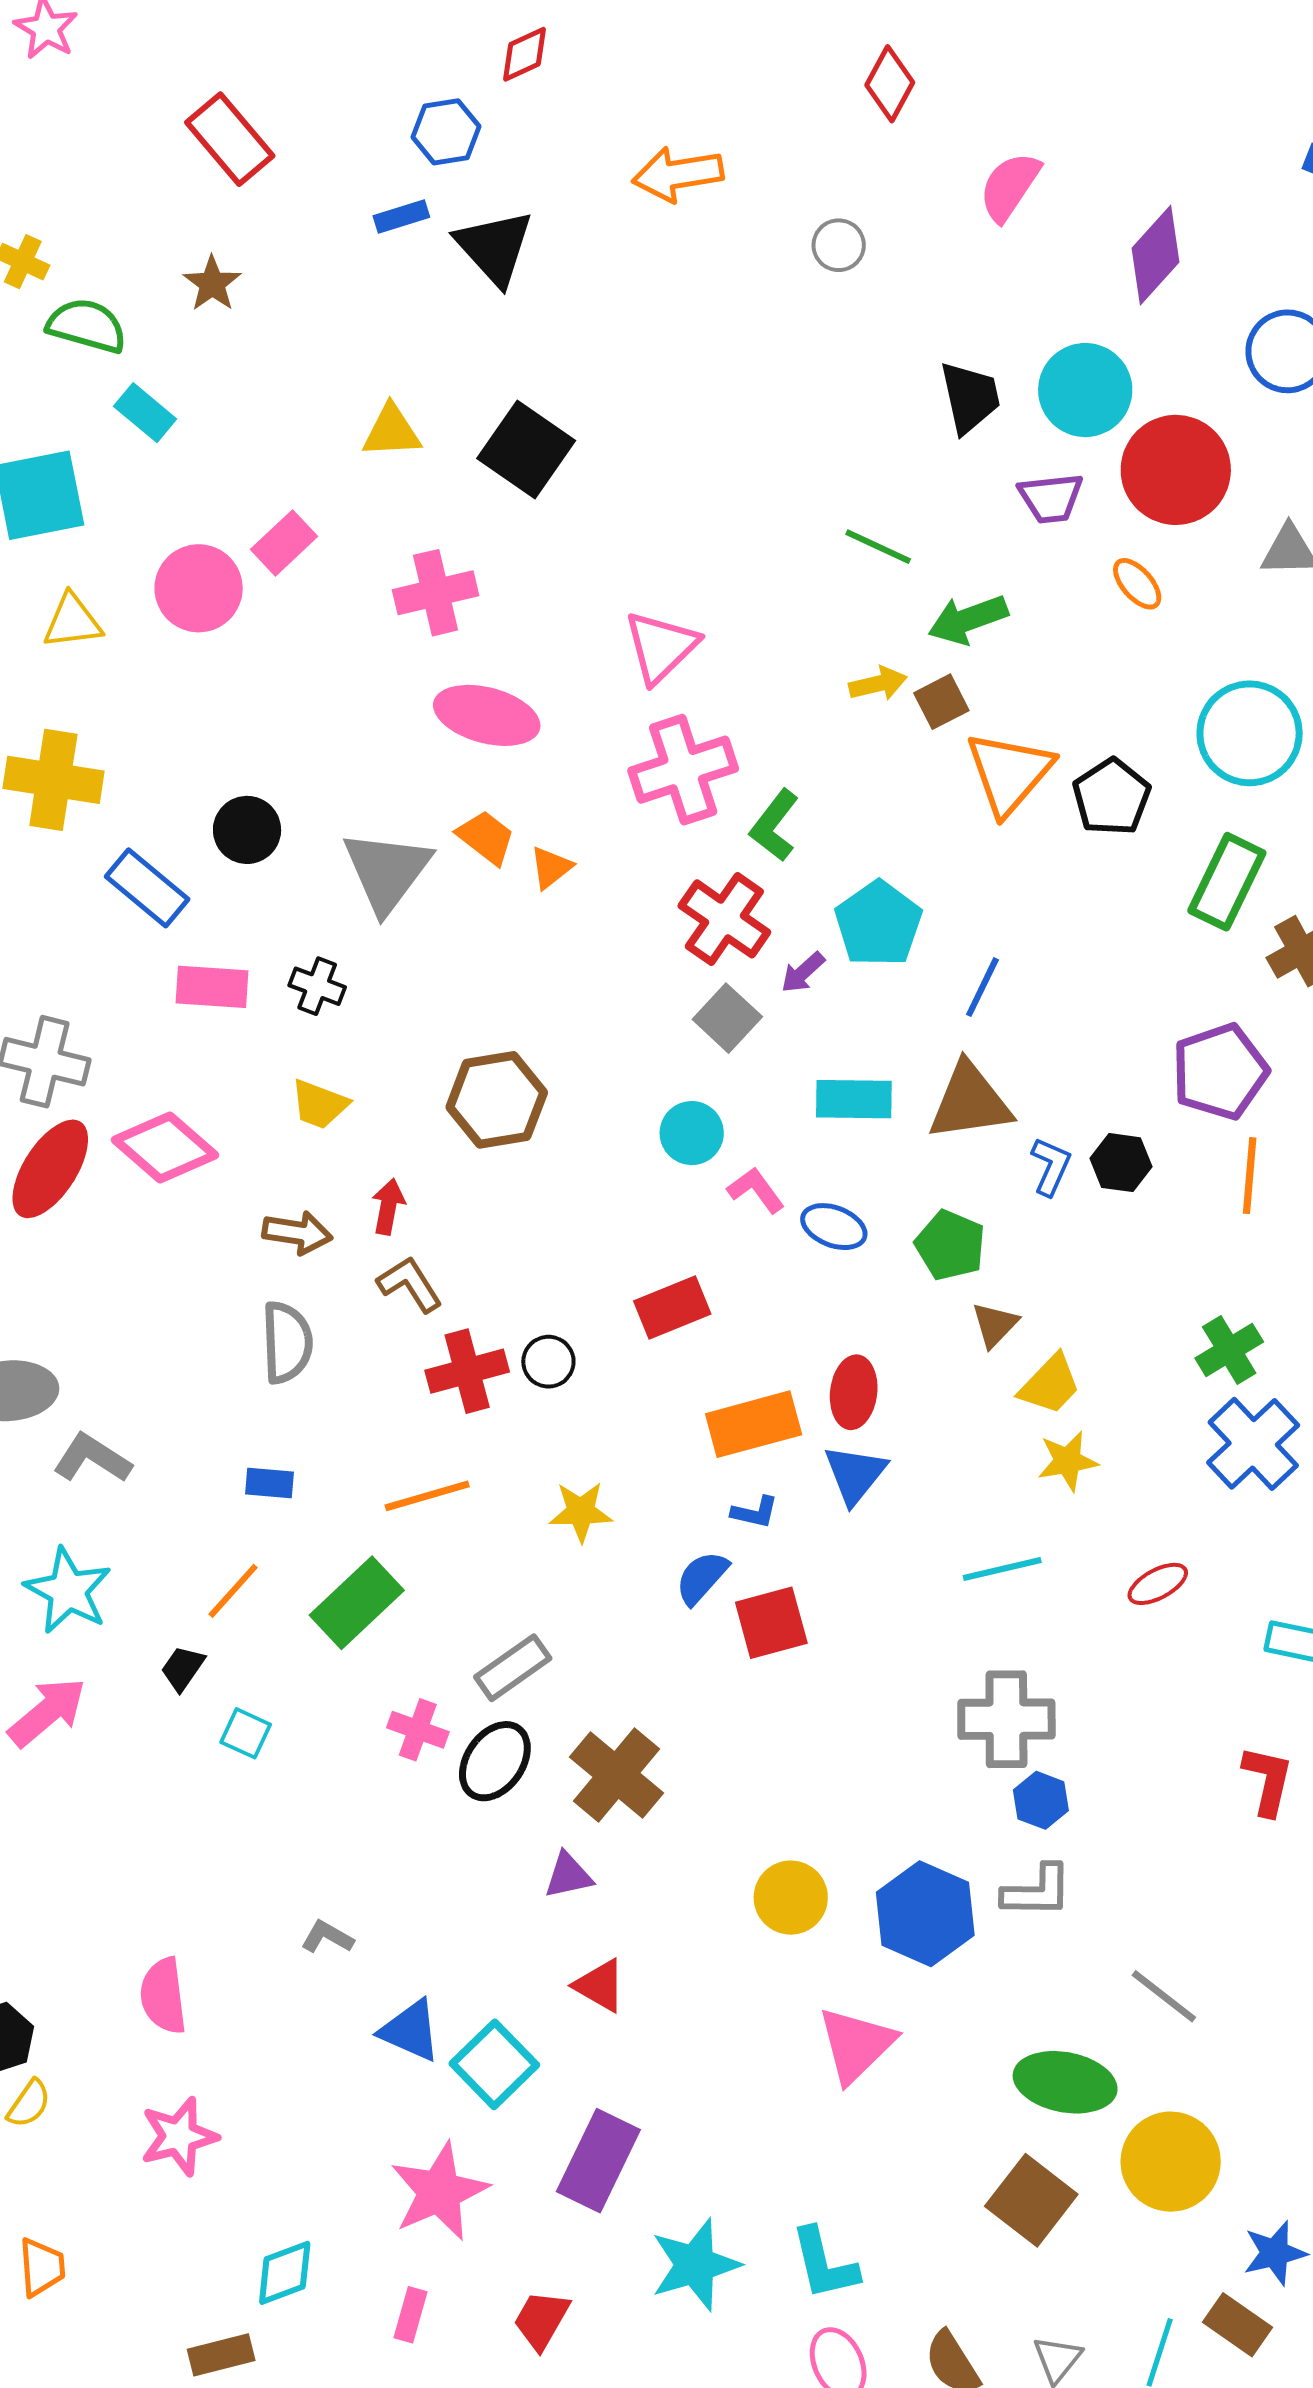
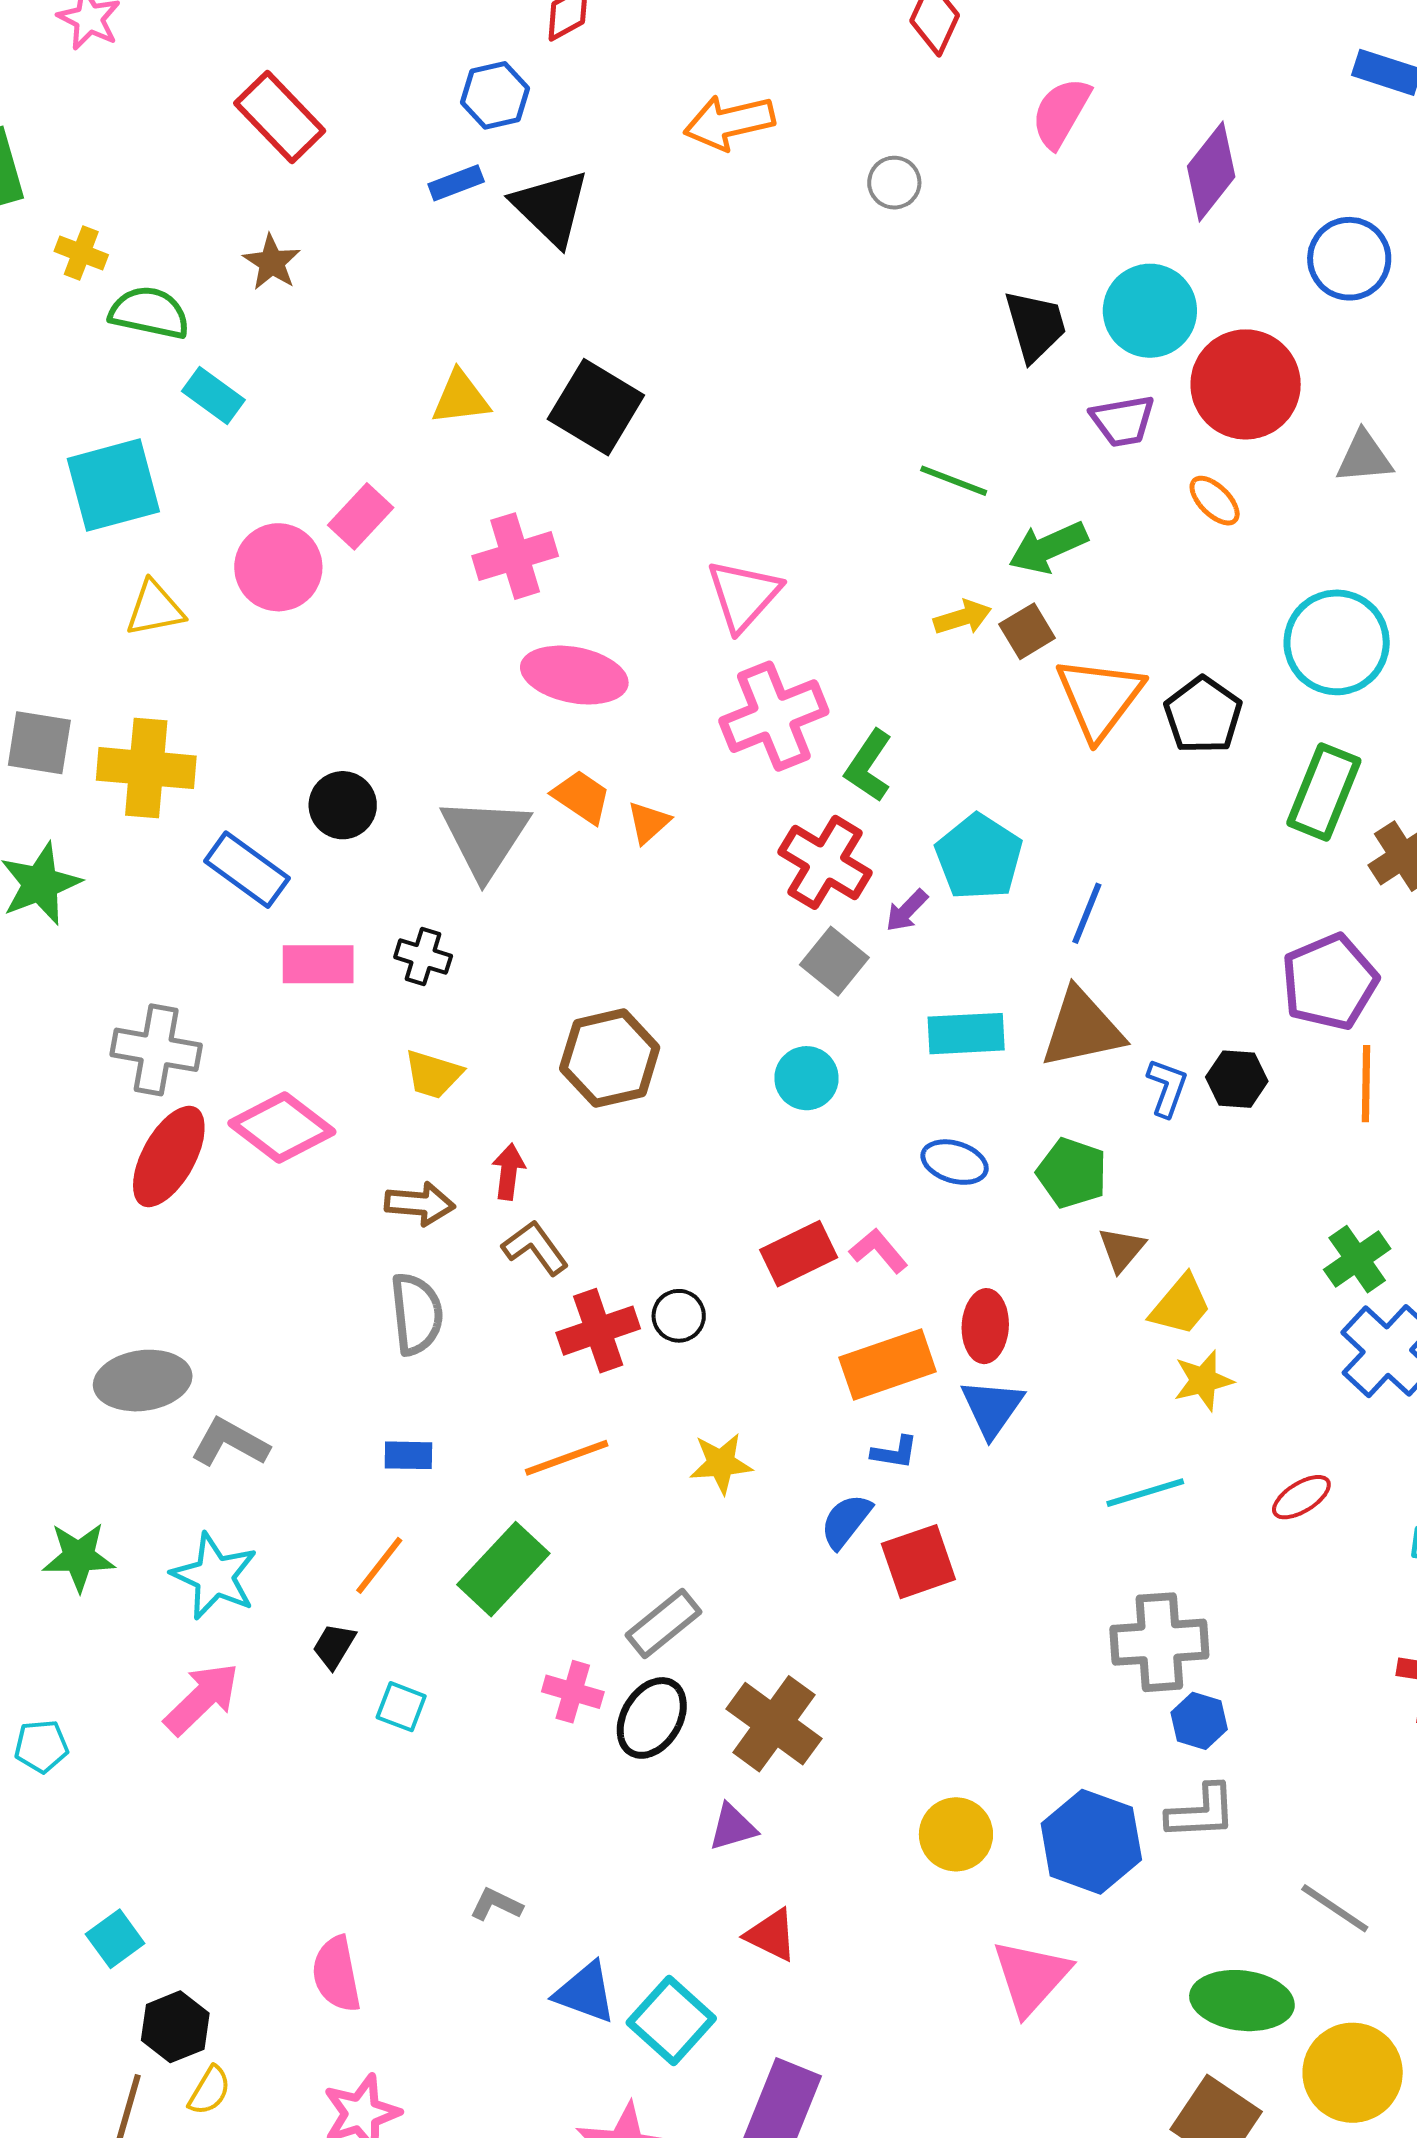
pink L-shape: (756, 1190) -> (879, 1251), moved

